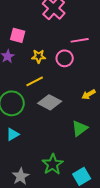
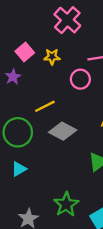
pink square: (18, 35) -> (25, 52), turned 35
yellow star: (39, 56) -> (52, 57), moved

